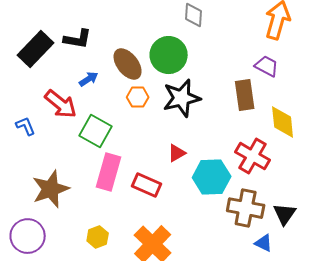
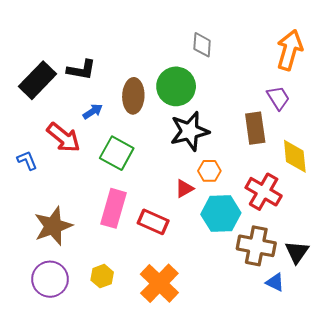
brown ellipse: (128, 64) -> (133, 96), turned 40
purple trapezoid: (267, 66) -> (278, 98), turned 30
orange hexagon: (138, 97) -> (209, 171), moved
green square: (96, 131) -> (117, 153), moved
purple circle: (28, 236) -> (50, 279), moved

